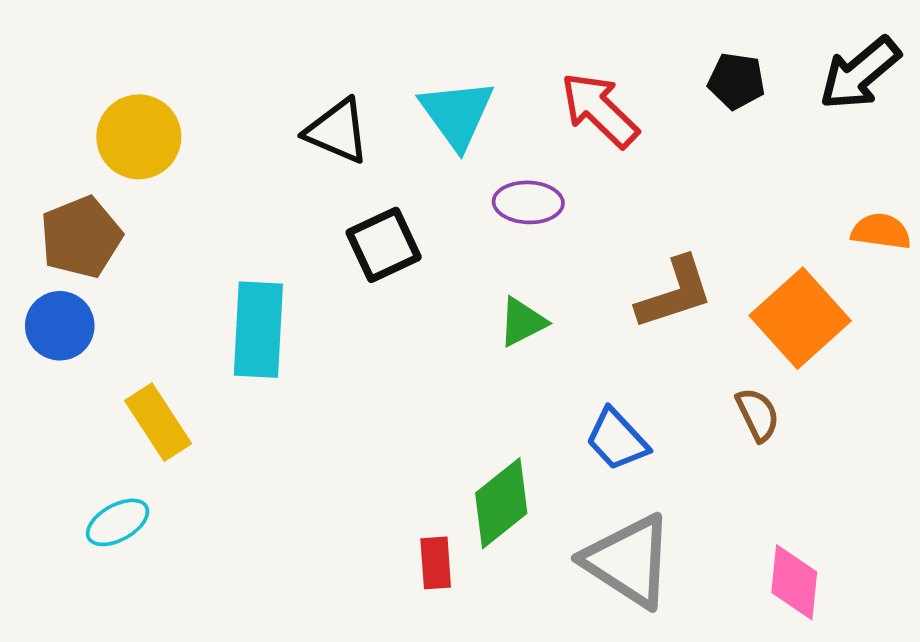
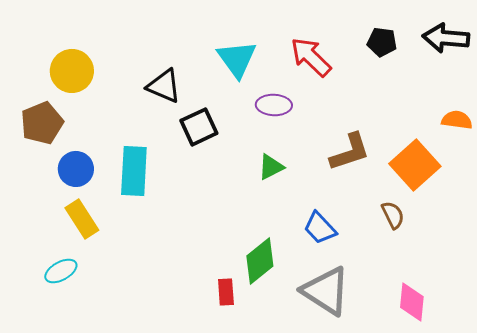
black arrow: (860, 73) -> (446, 38), turned 45
black triangle: (337, 131) -> (164, 86), moved
blue circle: (60, 326) -> (76, 169), moved

